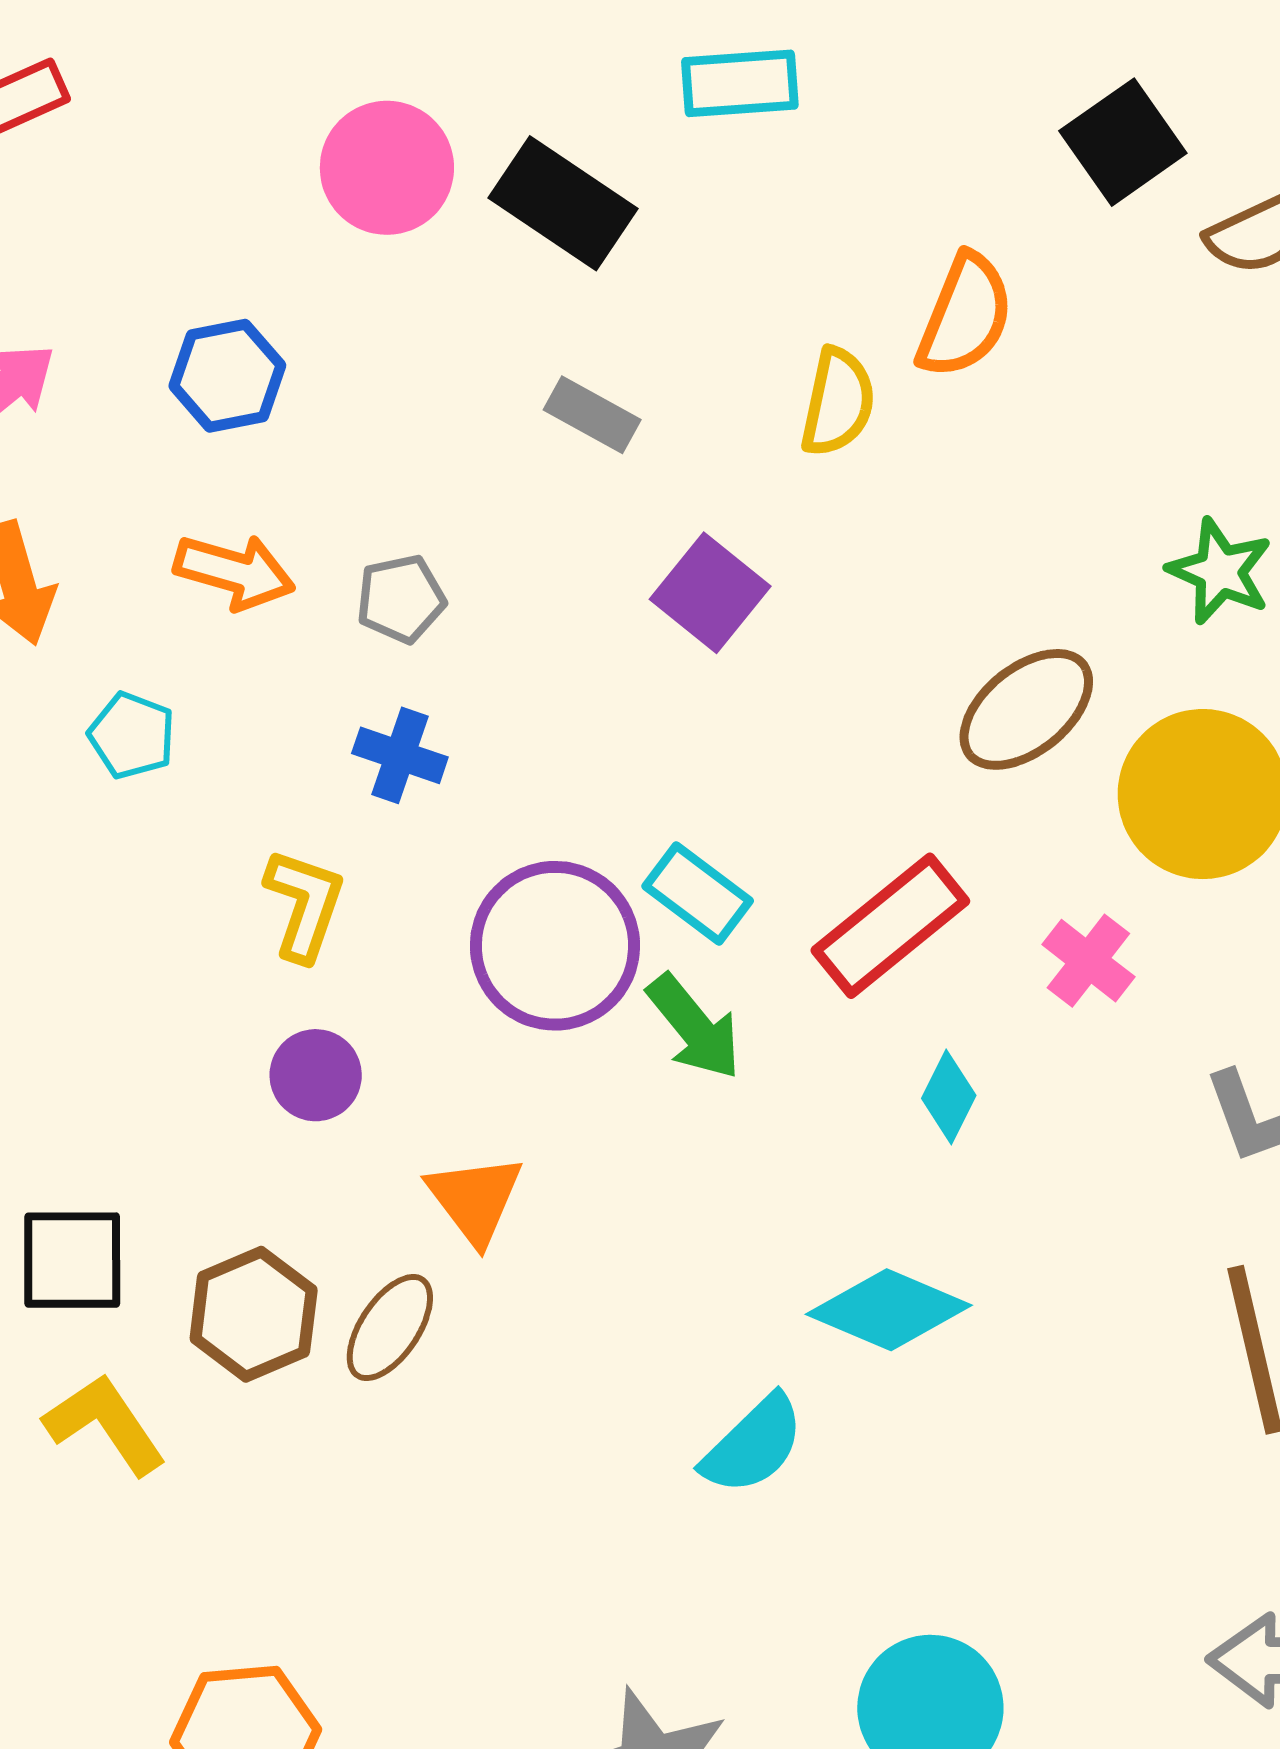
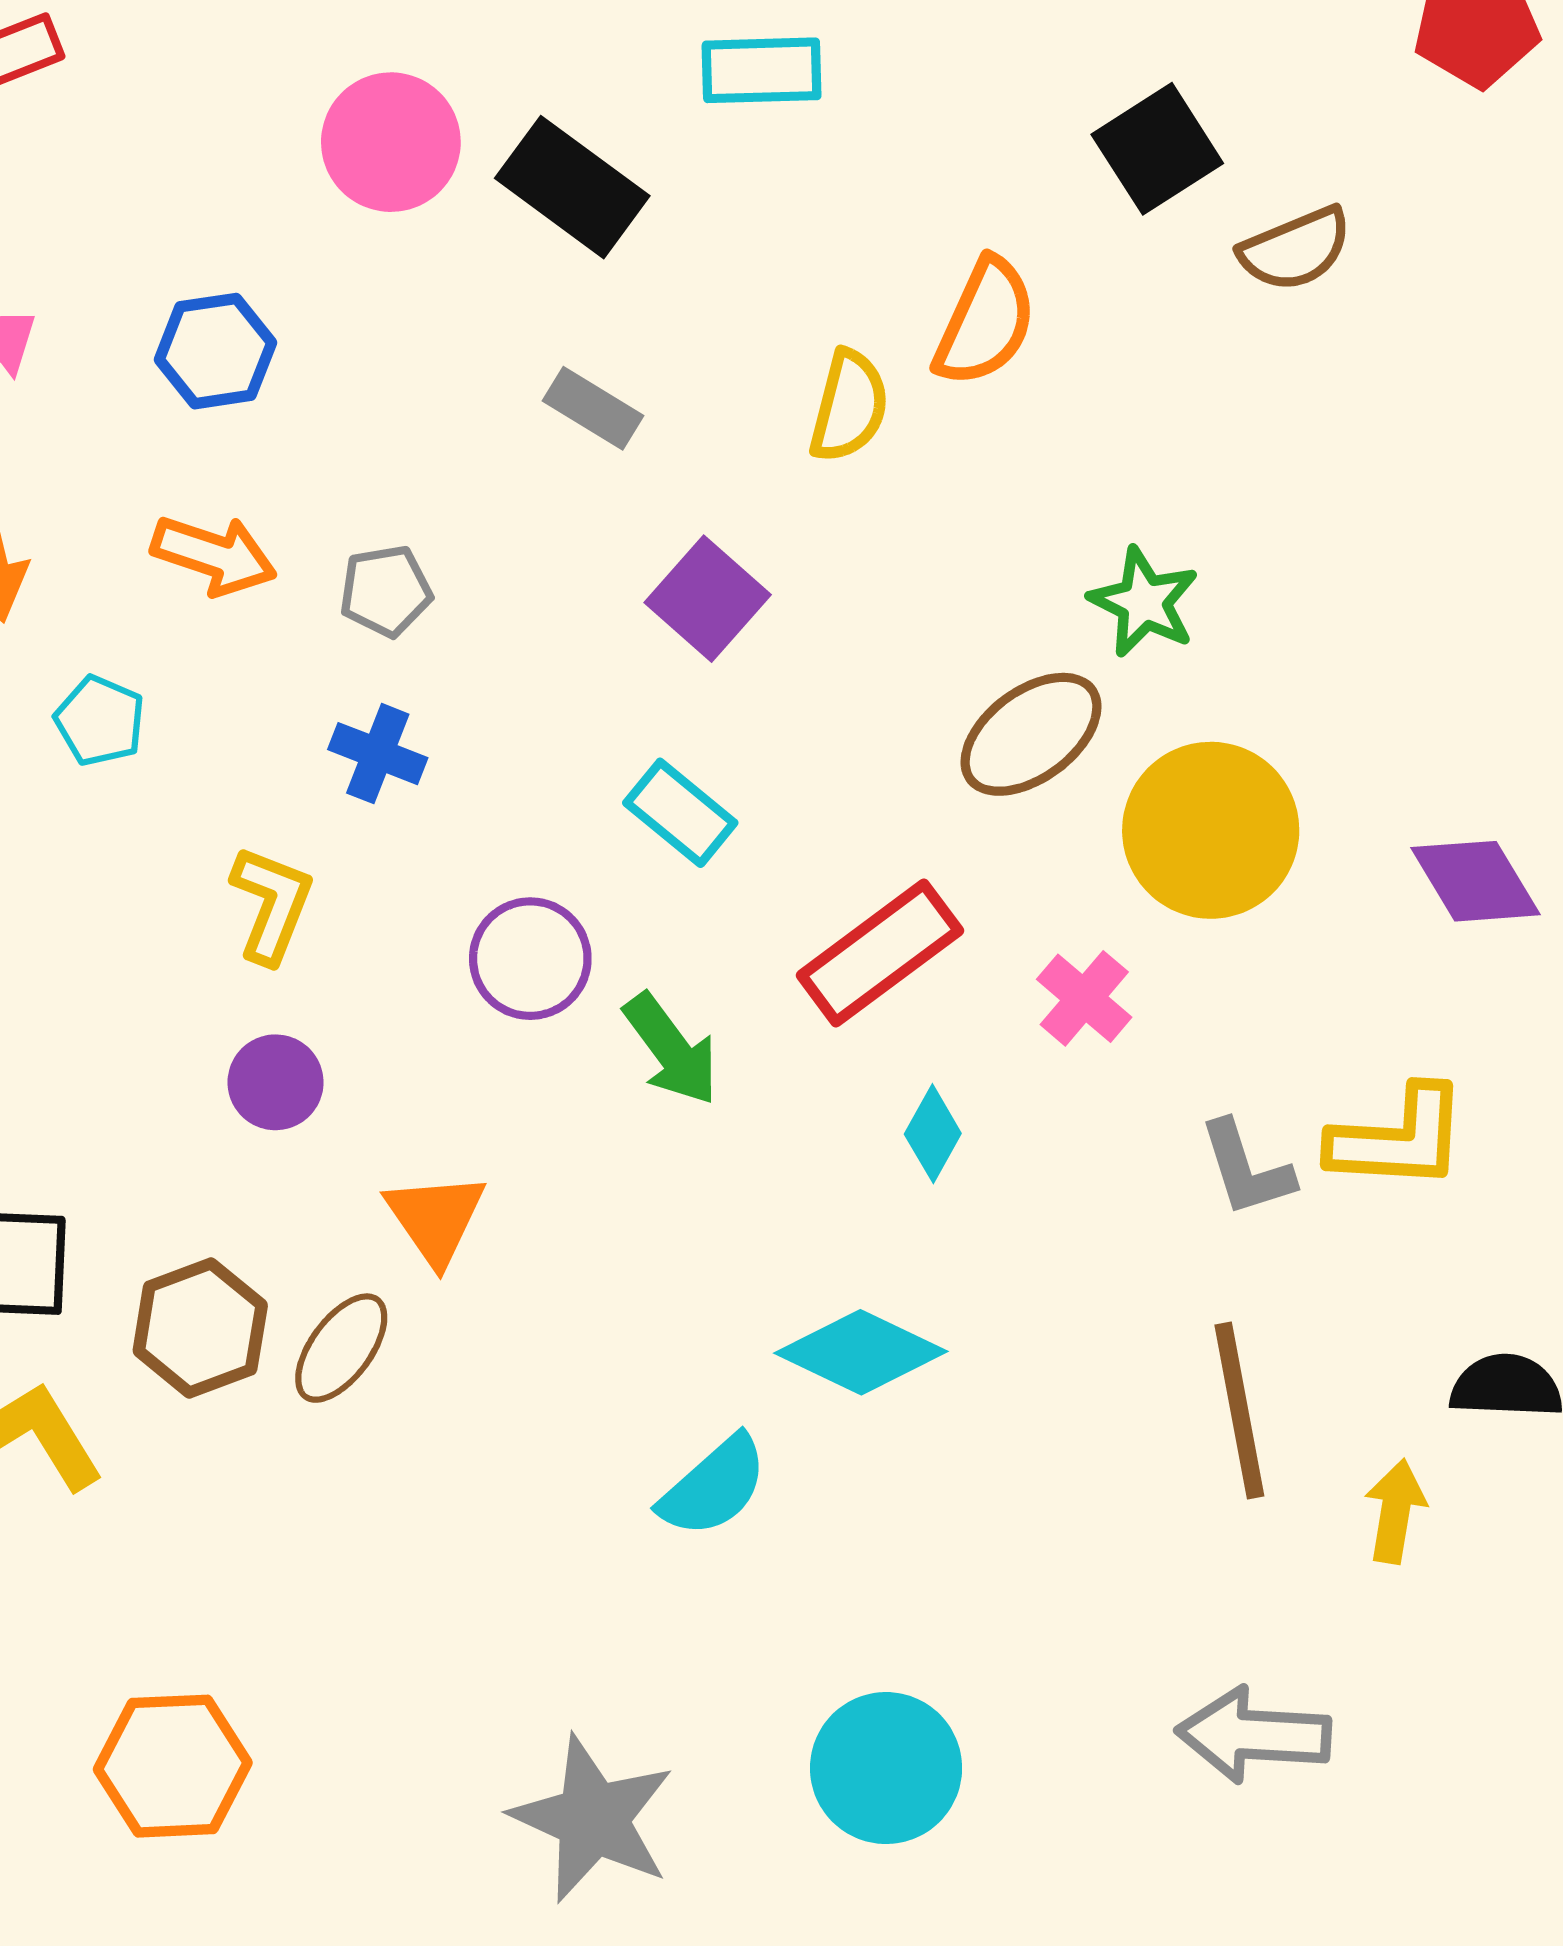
green star: (1220, 571) -> (1144, 602), moved
cyan rectangle: (698, 893) -> (680, 813), moved
purple circle: (555, 946) -> (530, 959), size x0.7

